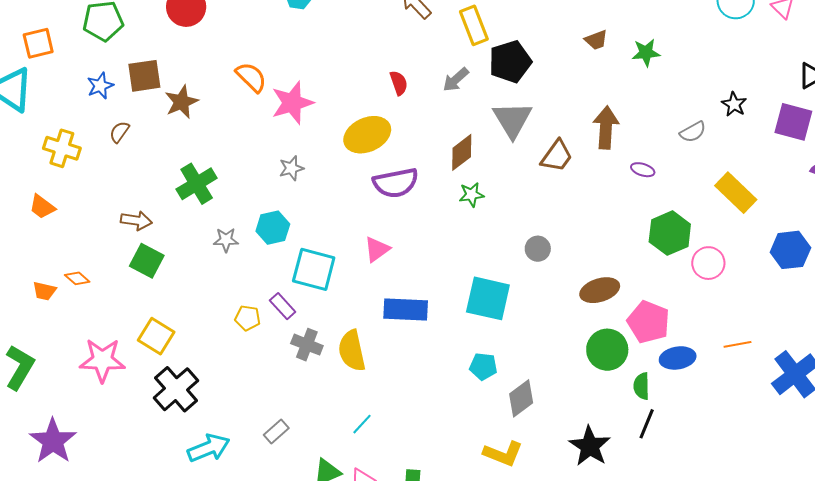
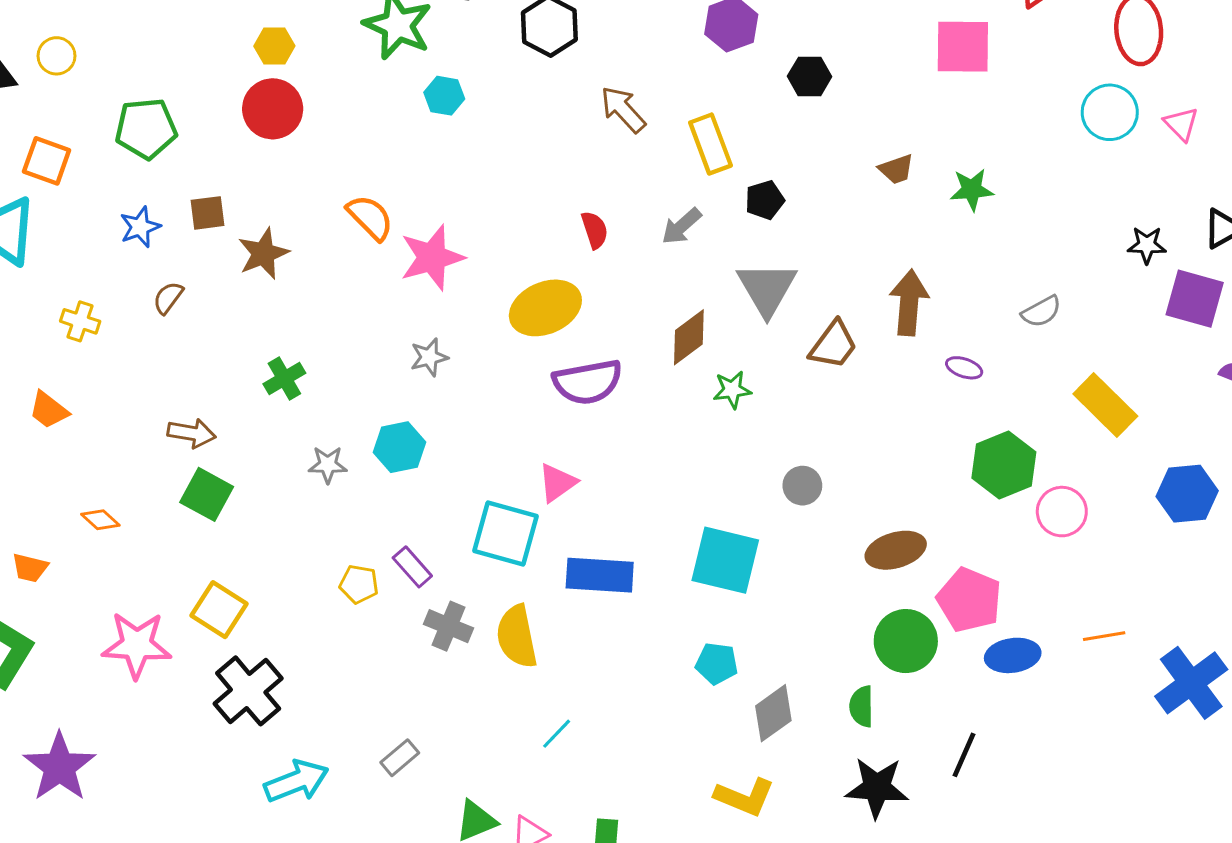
orange square: (38, 43) -> (47, 161), turned 32
black pentagon: (510, 62) -> (765, 200), size x0.6
brown square: (144, 76) -> (208, 213), size x0.7
black star: (734, 104) -> (1147, 245), moved, turned -30
yellow cross: (62, 148) -> (80, 321), size x0.7
green cross: (197, 184) -> (284, 379), size x0.7
green star: (471, 195) -> (732, 390), moved
cyan square: (314, 269) -> (506, 534), moved
orange trapezoid: (44, 291) -> (30, 568), moved
green semicircle: (641, 386) -> (861, 706), moved
cyan line: (362, 424) -> (557, 734), moved
black star: (590, 446) -> (877, 788), turned -30

